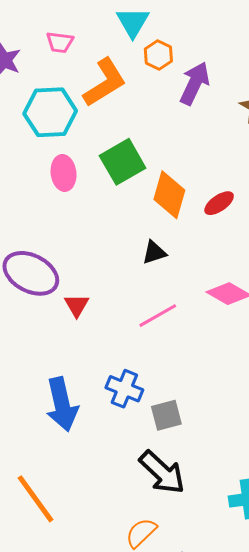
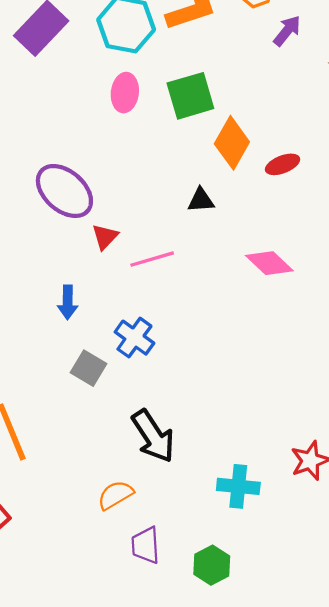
purple arrow: (195, 83) -> (287, 31), size x0.7
pink line: (158, 316) -> (152, 259), moved
blue arrow: (62, 404) -> (68, 302), moved, size x0.6
gray square: (166, 415) -> (89, 368), moved, turned 32

